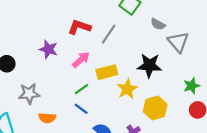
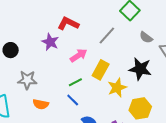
gray semicircle: (158, 24) -> (146, 37), moved
red L-shape: (79, 27) -> (68, 23), moved
yellow rectangle: (107, 72) -> (101, 70), turned -54

